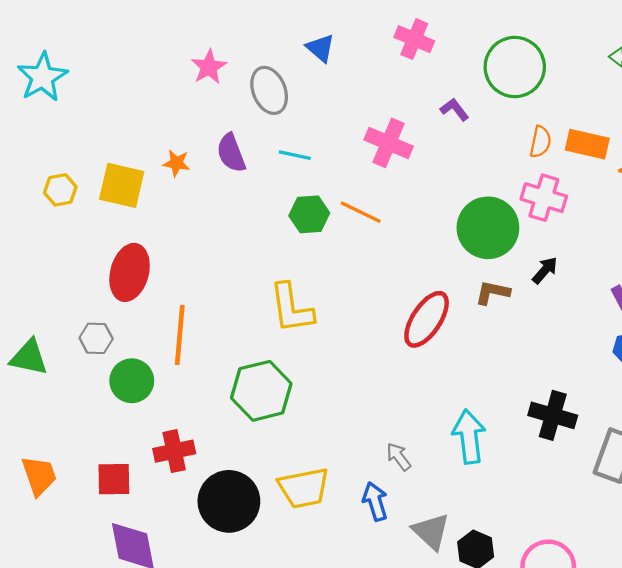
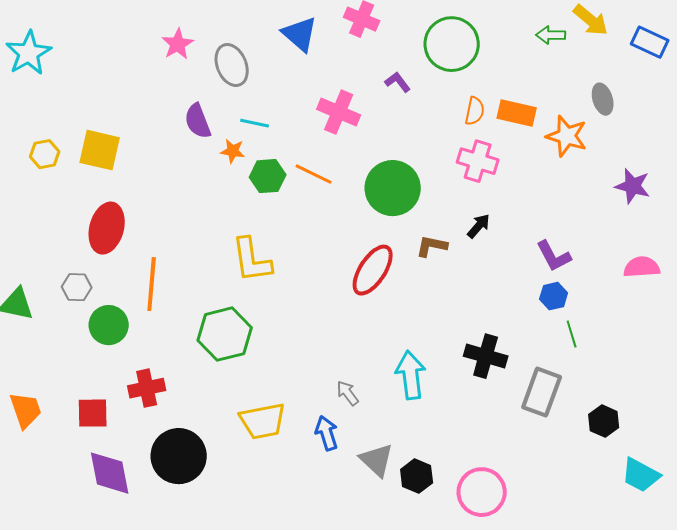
blue triangle: (320, 48) -> (300, 34), moved, size x1.4
orange star: (176, 163) -> (233, 151), moved
green circle: (488, 228) -> (393, 188), moved
black circle: (229, 501) -> (179, 456), moved

